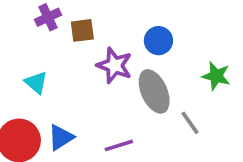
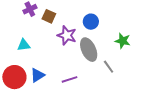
brown square: (82, 30) -> (49, 16), turned 32
cyan triangle: (36, 83) -> (24, 45), turned -48

